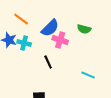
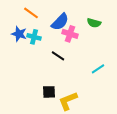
black line: (48, 62) -> (58, 56), turned -32
cyan line: (88, 75) -> (98, 69), turned -56

